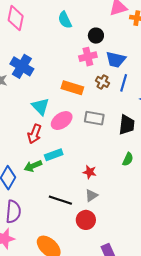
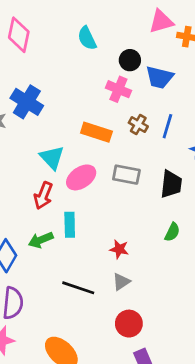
pink cross: (88, 57) -> (118, 89), turned 36
blue trapezoid: (116, 60) -> (160, 77), moved
cyan rectangle: (54, 155) -> (70, 225), turned -72
red circle: (86, 220) -> (129, 324), moved

